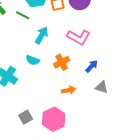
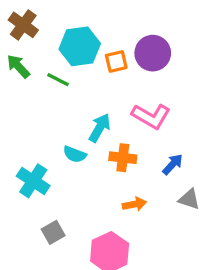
cyan arrow: (42, 35) -> (100, 128), moved
orange cross: (62, 62) -> (123, 158), turned 35
gray square: (26, 117) -> (53, 232), moved

